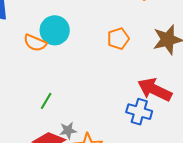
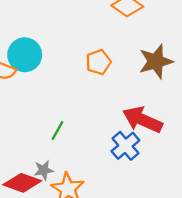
green line: (46, 101) -> (57, 131), moved
blue cross: (139, 112) -> (125, 146), turned 35

